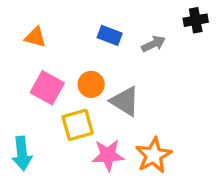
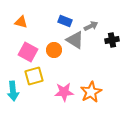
black cross: (196, 20) -> (112, 40), moved
gray triangle: (125, 101) -> (75, 40), moved
yellow square: (78, 125) -> (34, 76), moved

